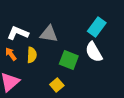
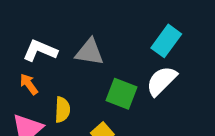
white semicircle: (94, 52) -> (161, 81), turned 75
yellow semicircle: (32, 55) -> (62, 110), moved

